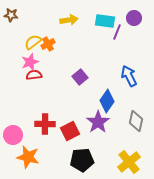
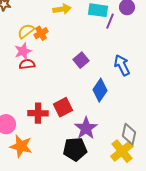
purple square: (80, 77) -> (81, 60), moved
gray diamond: (136, 121) -> (129, 134), moved
purple star: (98, 122) -> (86, 128), moved
red square: (70, 131) -> (63, 107), moved

